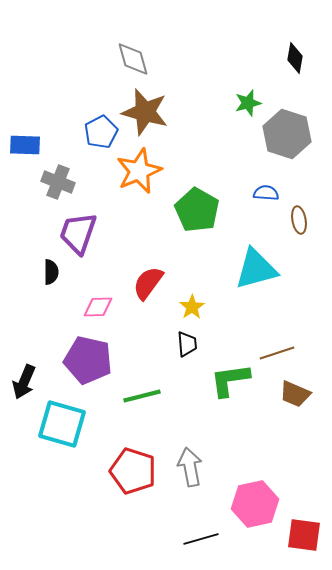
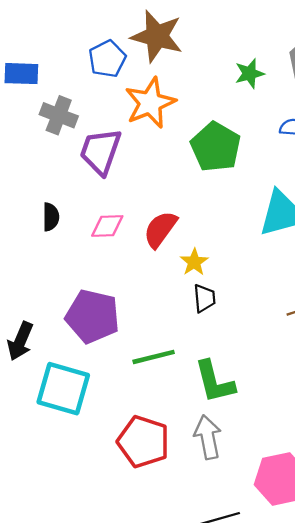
green star: (248, 103) -> (250, 74), moved
purple trapezoid: (78, 233) -> (100, 151), moved
pink diamond: (98, 307) -> (107, 226), moved
yellow star: (192, 307) -> (194, 262), moved
green L-shape: (230, 380) -> (215, 382), moved, turned -96

